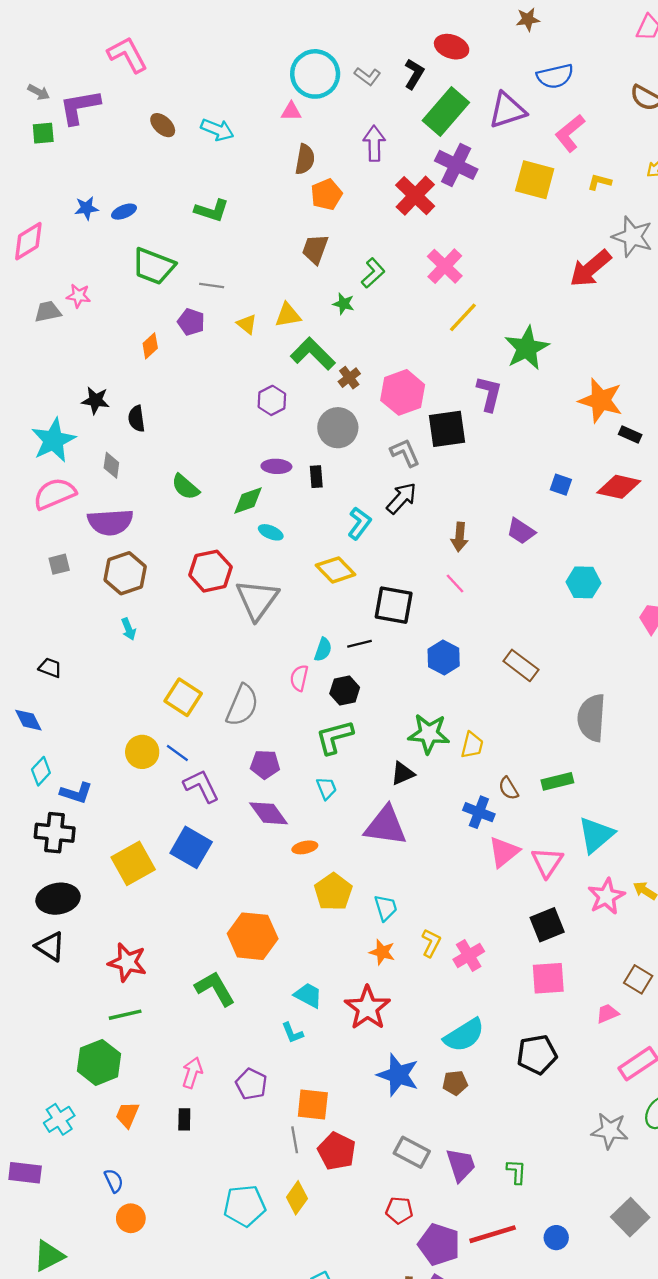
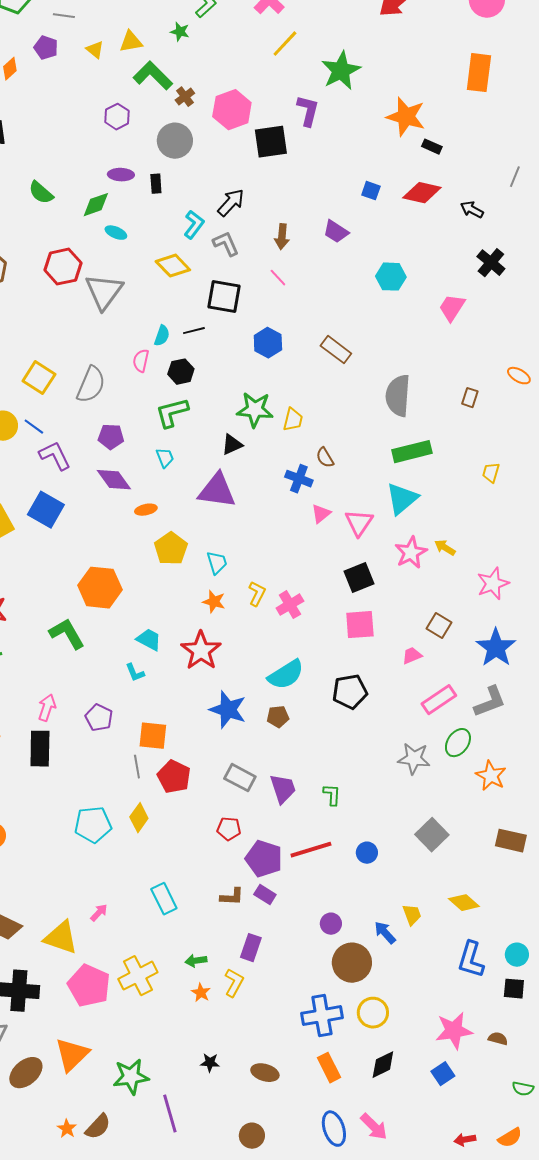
gray L-shape: (405, 453) -> (226, 244), moved
green rectangle: (557, 781) -> (412, 452), moved, size x1.4
pink triangle: (504, 852) -> (321, 514), size x0.7
black rectangle: (184, 1119) -> (40, 749), size x1.8

